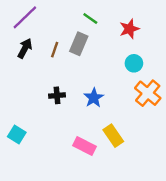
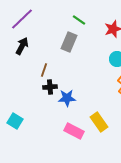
brown line: (55, 50) -> (44, 70), moved
blue star: (94, 98) -> (67, 98), moved, turned 30

